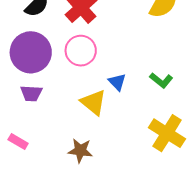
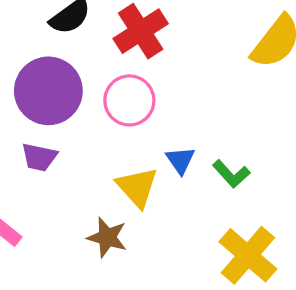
green L-shape: (161, 80) -> (231, 174), moved
brown star: (80, 151) -> (107, 237), moved

